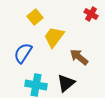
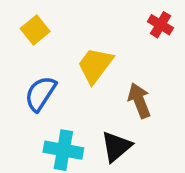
yellow square: (35, 17) -> (35, 30), moved
brown arrow: (79, 57) -> (139, 101), turned 30

